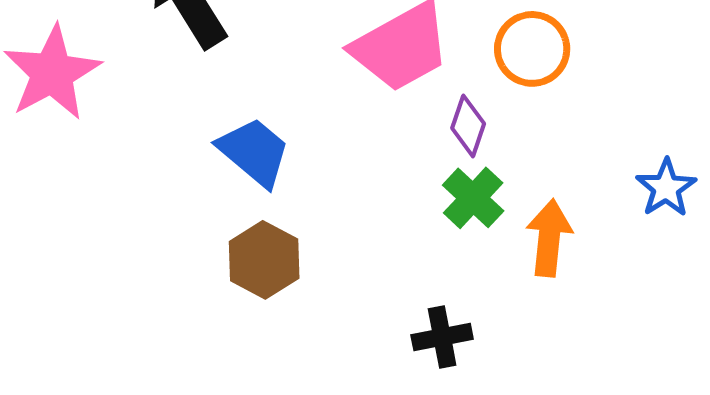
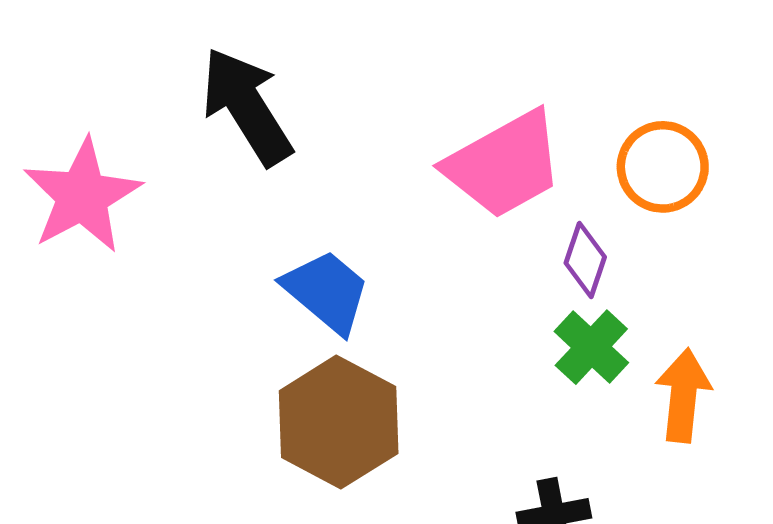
brown hexagon: (264, 260) -> (339, 422), size x1.4

